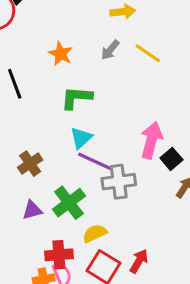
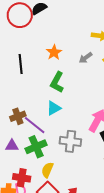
green L-shape: (76, 98) -> (57, 82), turned -80
purple line: (95, 162) -> (35, 125), moved
yellow semicircle: (95, 233) -> (47, 170), turned -56

